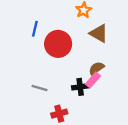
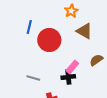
brown semicircle: (96, 68) -> (96, 60), moved
pink rectangle: (93, 80) -> (72, 67), moved

